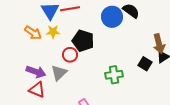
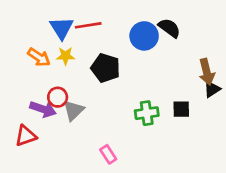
red circle: (70, 55) -> (58, 97), moved
black square: (145, 64) -> (181, 109), moved, turned -32
red triangle: (37, 90) -> (26, 136), moved, turned -42

